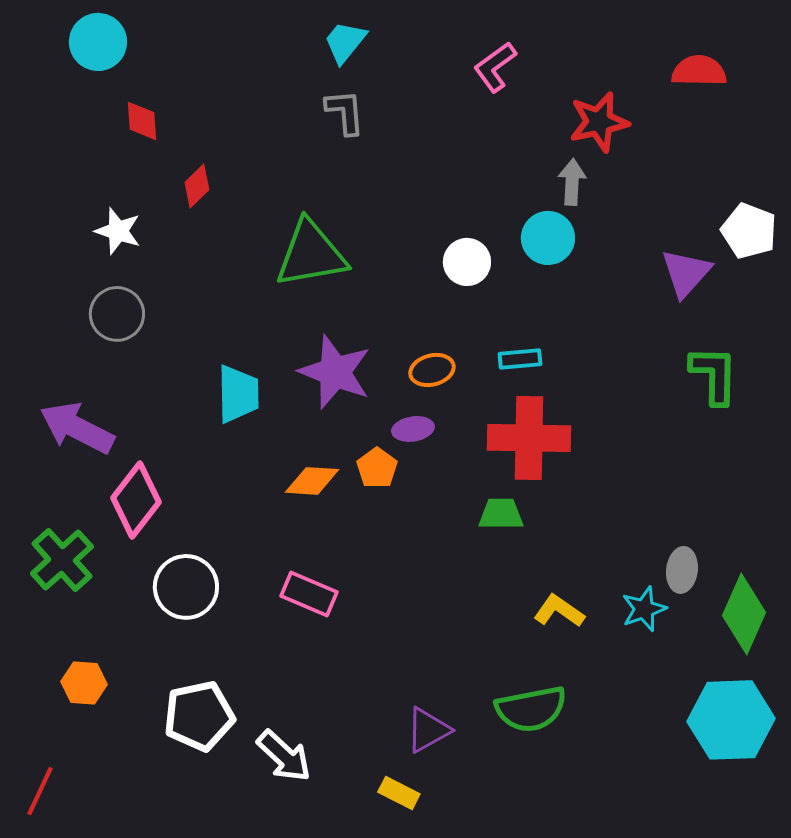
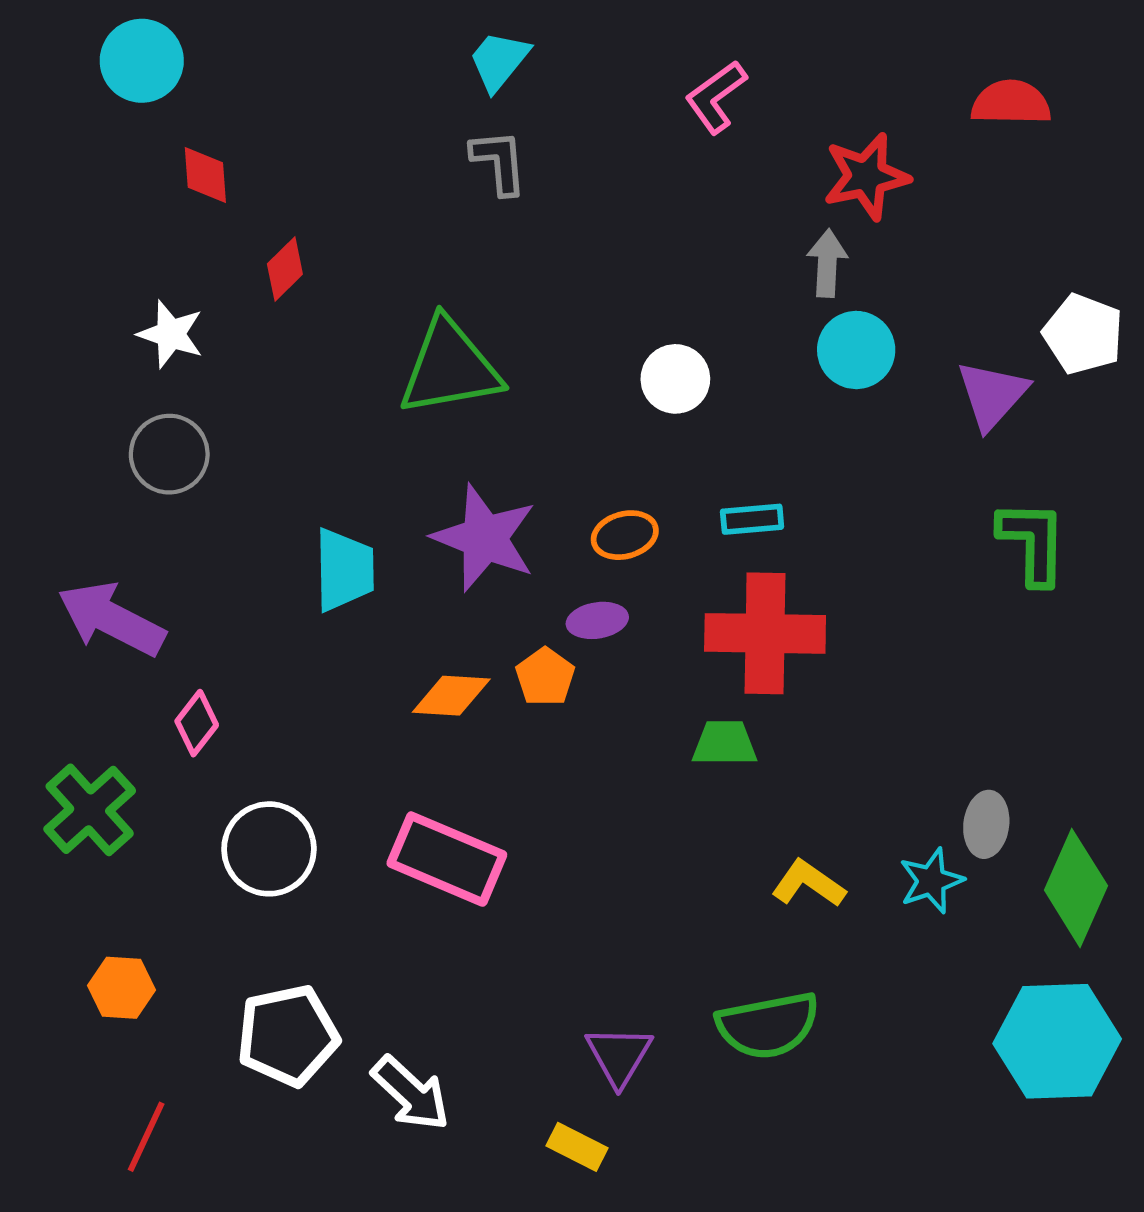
cyan circle: (548, 238) -> (856, 350), moved
pink diamond: (136, 500) -> (197, 723), size x0.6
pink rectangle: (309, 594) -> (447, 859), size x1.4
purple triangle: (428, 730) -> (619, 1056), turned -30
red line: (40, 791) -> (146, 1137), moved

